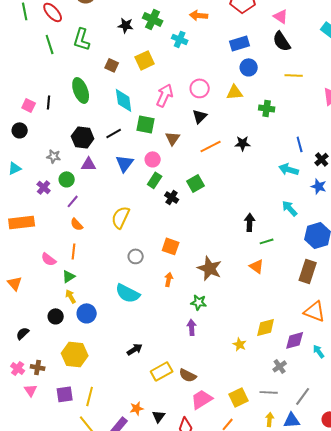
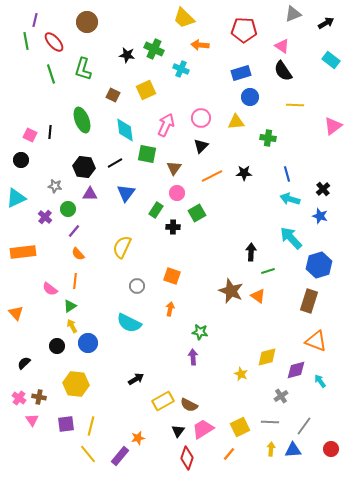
blue line: (300, 144) -> (287, 174), moved
pink circle: (153, 159) -> (177, 193), moved
cyan triangle: (15, 168) -> (16, 198), size x1.5
black cross: (172, 197) -> (173, 227), turned -32
cyan arrow: (290, 208) -> (291, 238), size x1.4
brown star: (210, 268) -> (231, 291), moved
black triangle: (159, 416) -> (178, 431), moved

